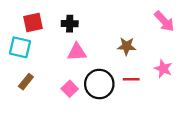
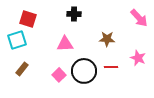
red square: (33, 22) -> (28, 19), turned 30
black cross: (70, 24) -> (74, 14), moved
cyan square: (20, 47) -> (17, 40), turned -30

